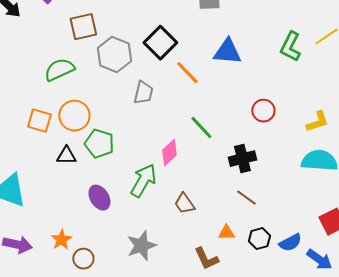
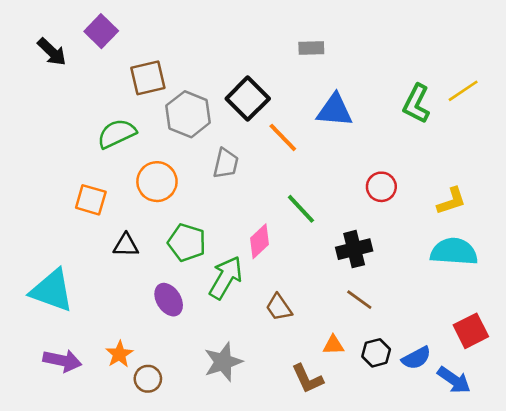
orange circle: (74, 116) -> (157, 182), moved
green pentagon: (99, 144) -> (187, 243), moved

